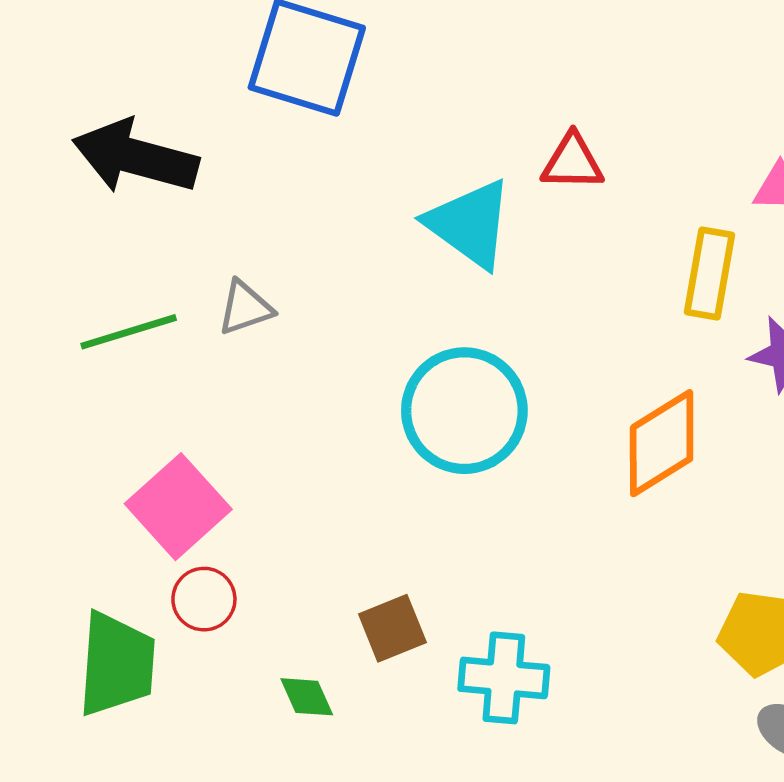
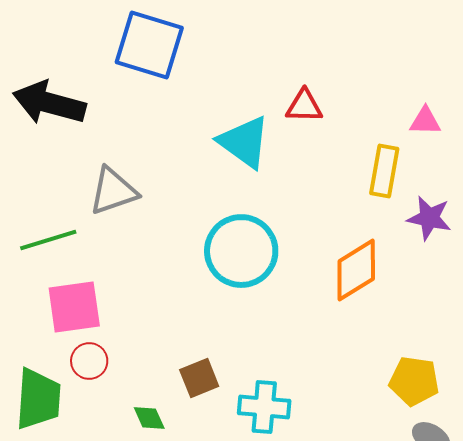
gray triangle: (245, 308) -> (113, 191), size x1.5
green line: (129, 332) -> (48, 240), moved
pink square: (178, 507) -> (74, 307), turned 34

